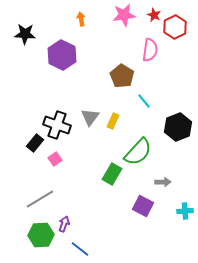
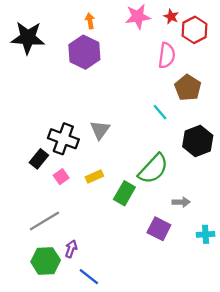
black star: (25, 34) -> (28, 38), size x1.4
purple hexagon: (62, 55) -> (84, 52), moved
brown pentagon: (122, 76) -> (188, 88), moved
yellow rectangle: (113, 121) -> (94, 177), moved, turned 42

